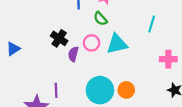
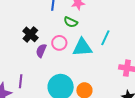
green semicircle: (100, 19) -> (71, 22), turned -32
cyan line: (152, 24) -> (105, 38), moved

